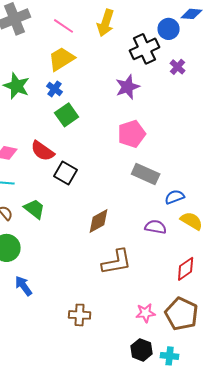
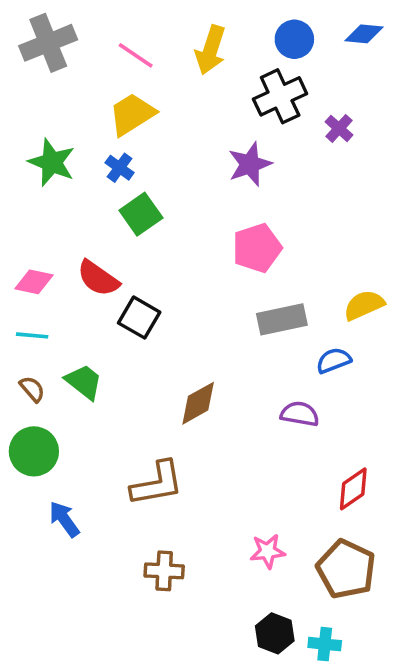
blue circle: (169, 29) -> (294, 39), moved
gray rectangle: (146, 174) -> (282, 319), turned -36
yellow semicircle: (192, 221) -> (364, 305), moved, turned -55
brown L-shape: (117, 262) -> (157, 483), moved
pink star: (146, 313) -> (268, 551), moved

